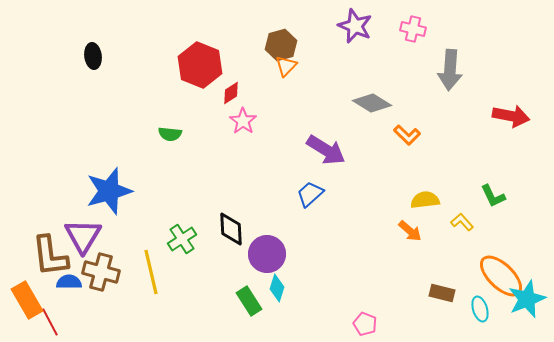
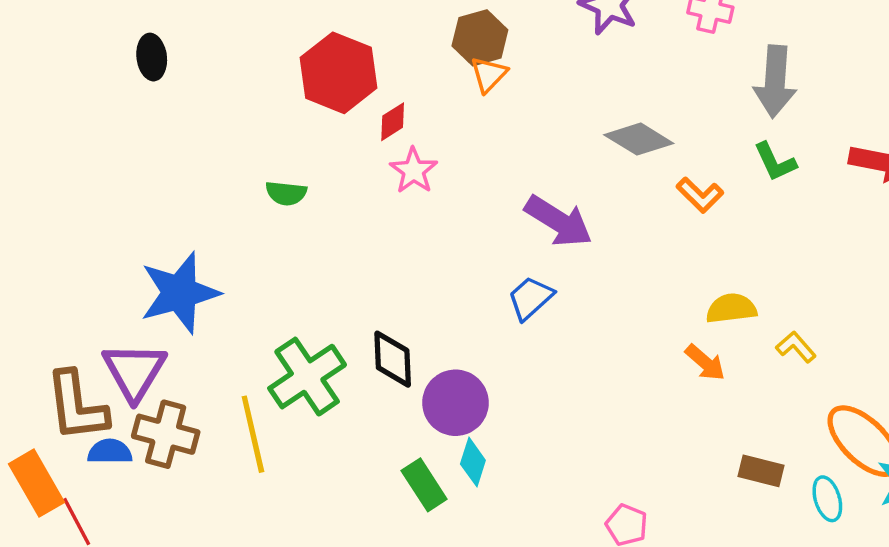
green L-shape: (493, 196) -> (775, 162), moved
green cross: (182, 239) -> (307, 377), size x1.5

